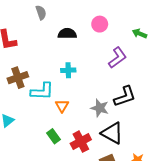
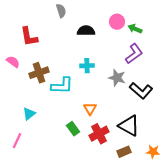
green arrow: (140, 34) -> (135, 29), moved
black L-shape: (125, 96) -> (141, 91), turned 60
orange triangle: (62, 106) -> (90, 109), moved
gray star: (100, 108) -> (117, 78), moved

